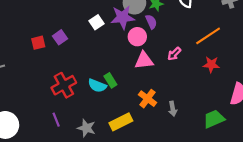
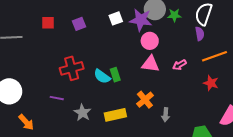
purple semicircle: (151, 22) -> (200, 34), moved
red square: (38, 43) -> (48, 23), moved
purple line: (56, 120) -> (57, 98), turned -72

